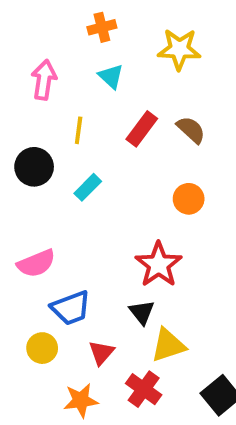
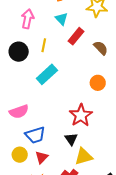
red rectangle: (142, 129) -> (76, 36), moved
black circle: (34, 167) -> (19, 52), moved
cyan rectangle: (88, 187) -> (47, 74), size x1.5
red triangle: (101, 353) -> (42, 157), moved

